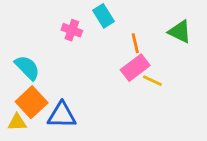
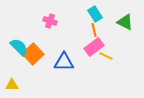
cyan rectangle: (104, 16) -> (95, 14), moved
orange square: (32, 102) -> (33, 54), moved
blue triangle: (62, 115) -> (64, 62), moved

